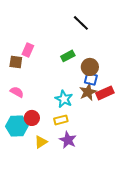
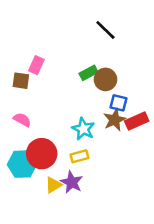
brown circle: (90, 67) -> (105, 79), moved
red circle: (32, 118) -> (42, 154), size x1.5
purple star: (68, 140) -> (72, 182), moved

